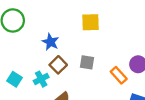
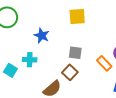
brown square: (58, 65) -> (70, 72), moved
cyan cross: (41, 79) -> (30, 60), moved, turned 32

